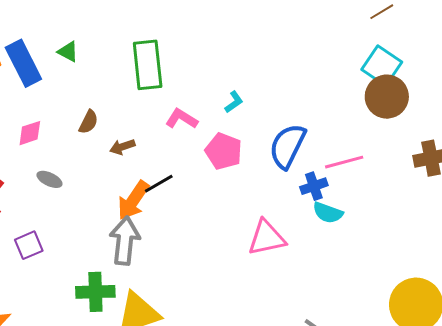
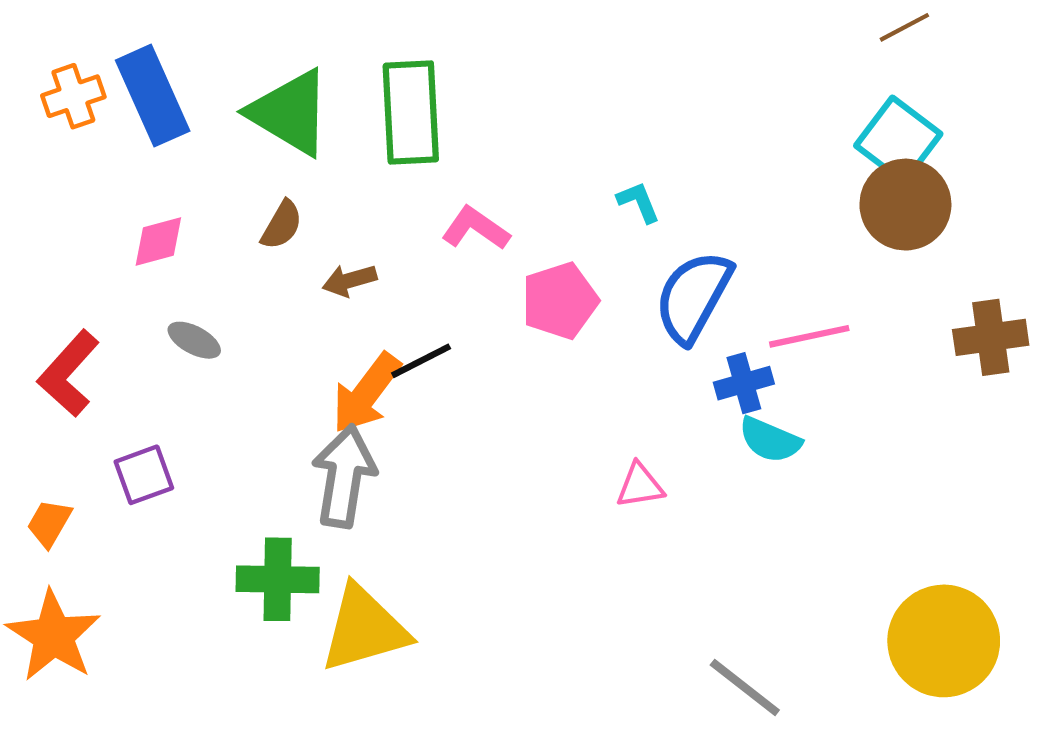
green triangle: (68, 52) -> (290, 112), moved, size x2.0
cyan L-shape: (234, 102) -> (639, 202), moved, turned -80
pink pentagon: (224, 151) -> (560, 301), turned 30
pink triangle: (267, 238) -> (640, 486), size x0.6

